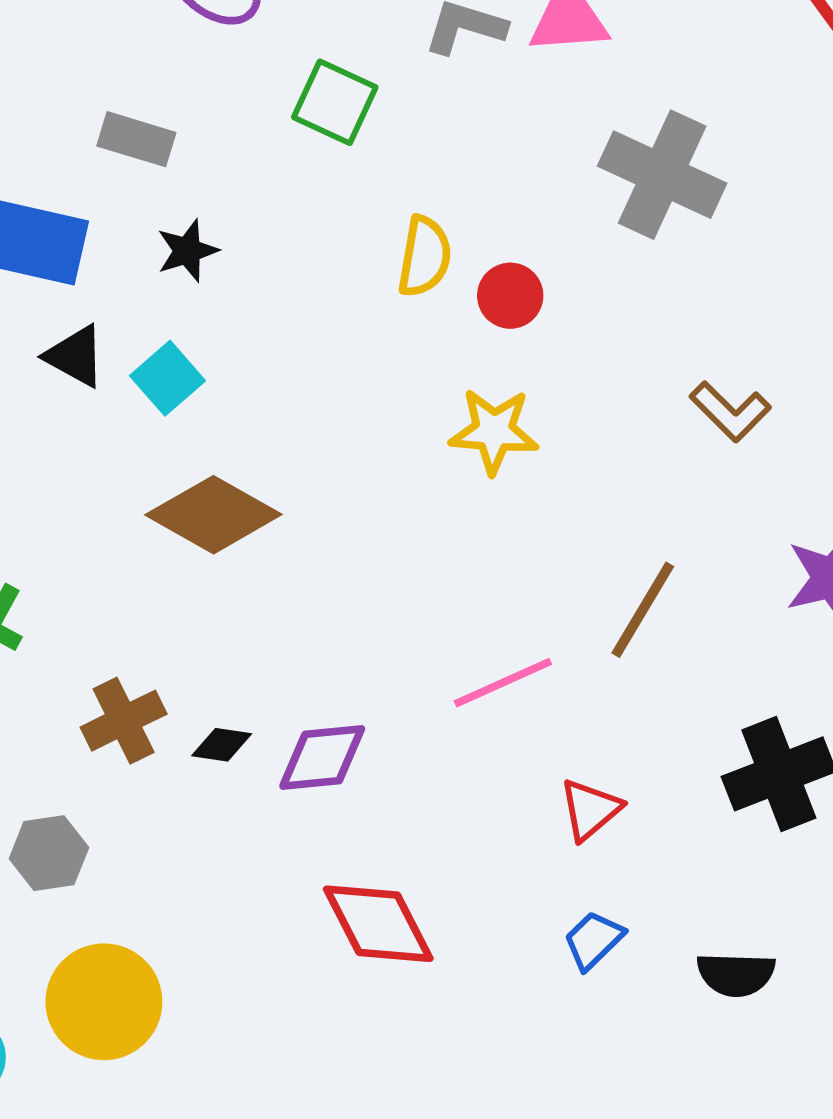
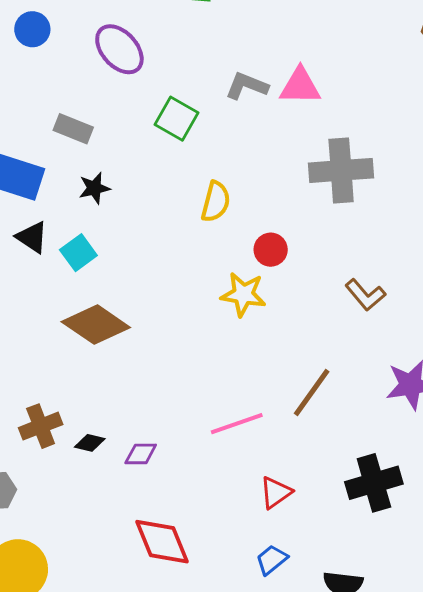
gray cross: (662, 175) -> (341, 170), turned -34
red circle: (510, 296) -> (271, 250), moved
purple diamond: (322, 757) -> (141, 454), size x0.7

